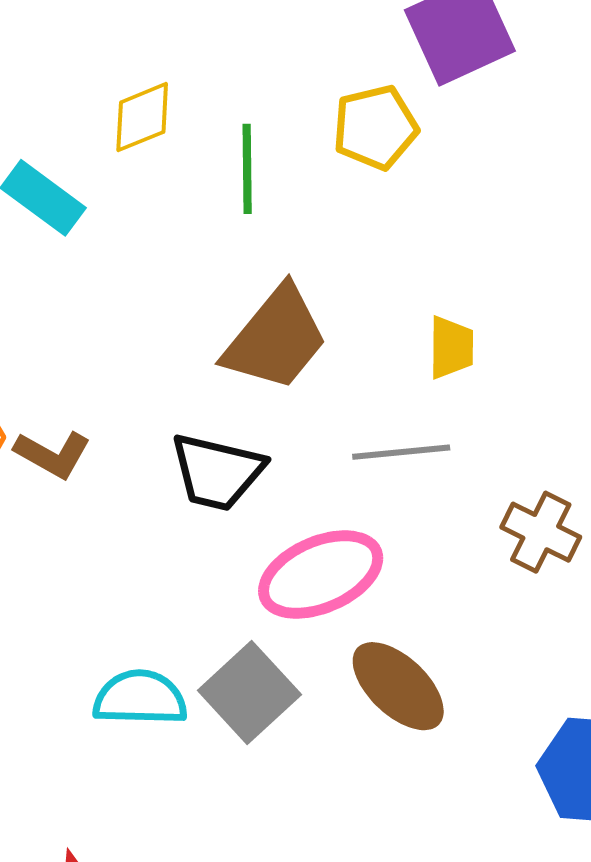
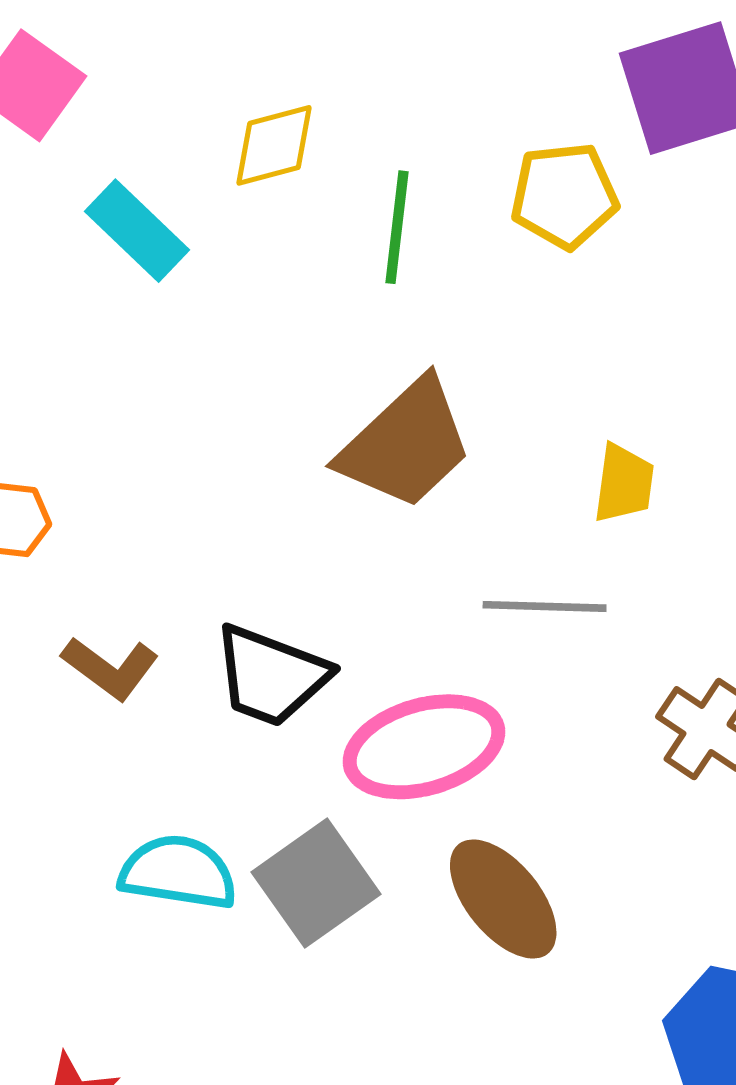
brown L-shape: (53, 454) -> (110, 668), moved
black trapezoid: (217, 472) -> (271, 676), moved

